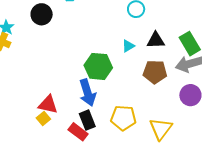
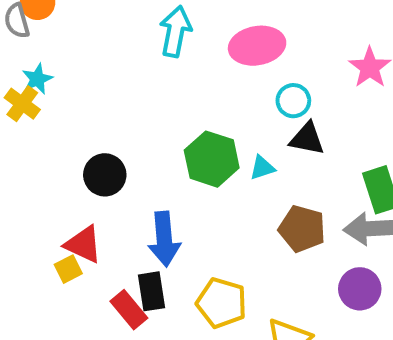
black circle: (42, 14) -> (105, 175), moved
black triangle: (156, 40) -> (307, 139), moved
green hexagon: (98, 66) -> (212, 159), moved

